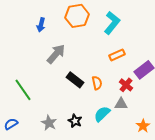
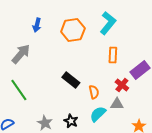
orange hexagon: (77, 16) -> (73, 30), moved
gray arrow: (56, 54) -> (21, 54), moved
orange rectangle: (117, 55) -> (113, 55), turned -63
orange semicircle: (97, 83) -> (94, 92), moved

